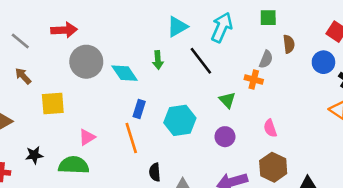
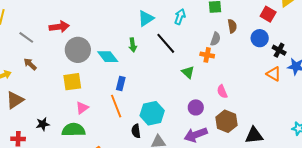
cyan arrow: (222, 27) -> (180, 17), size x0.7
yellow square: (53, 103) -> (72, 82), moved
cyan hexagon: (180, 120) -> (152, 113), moved
purple circle: (225, 137) -> (196, 107), moved

